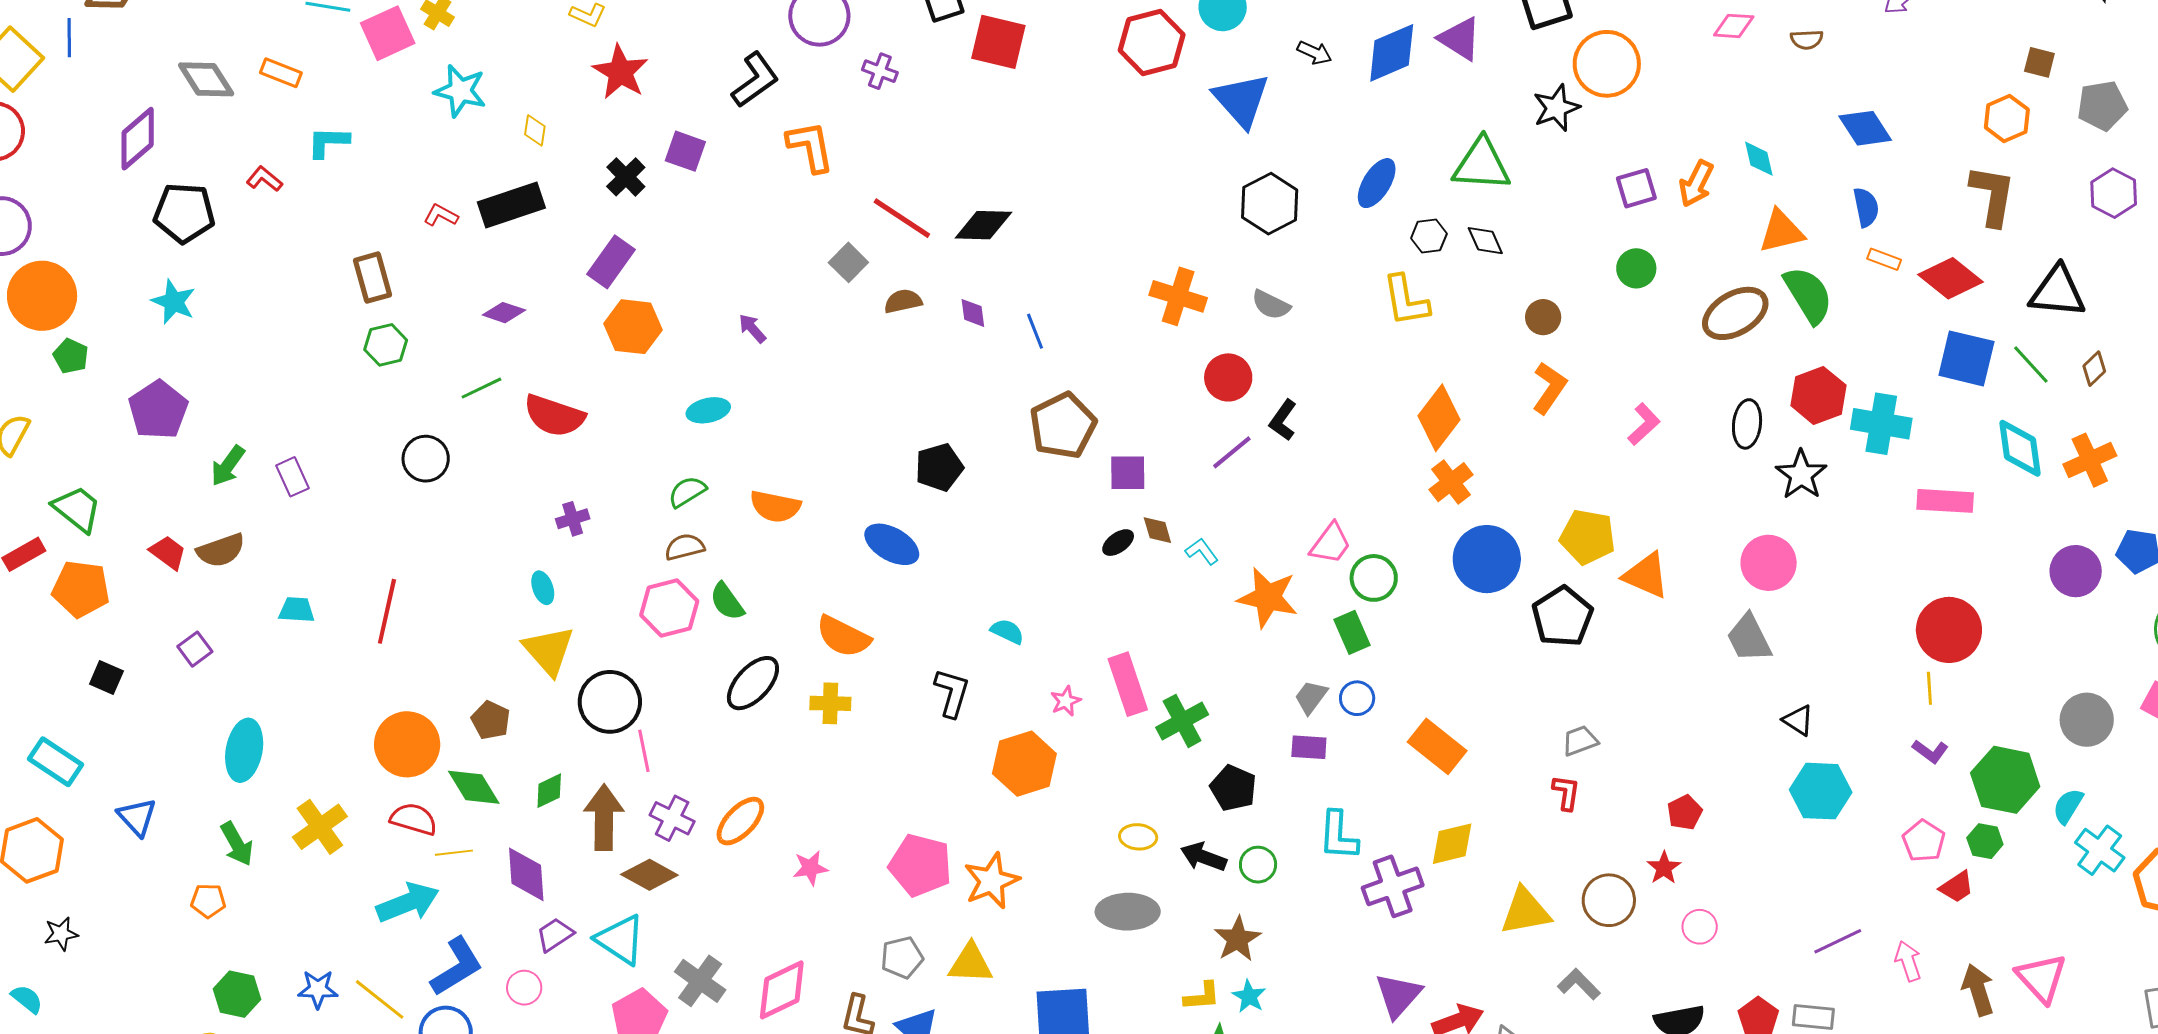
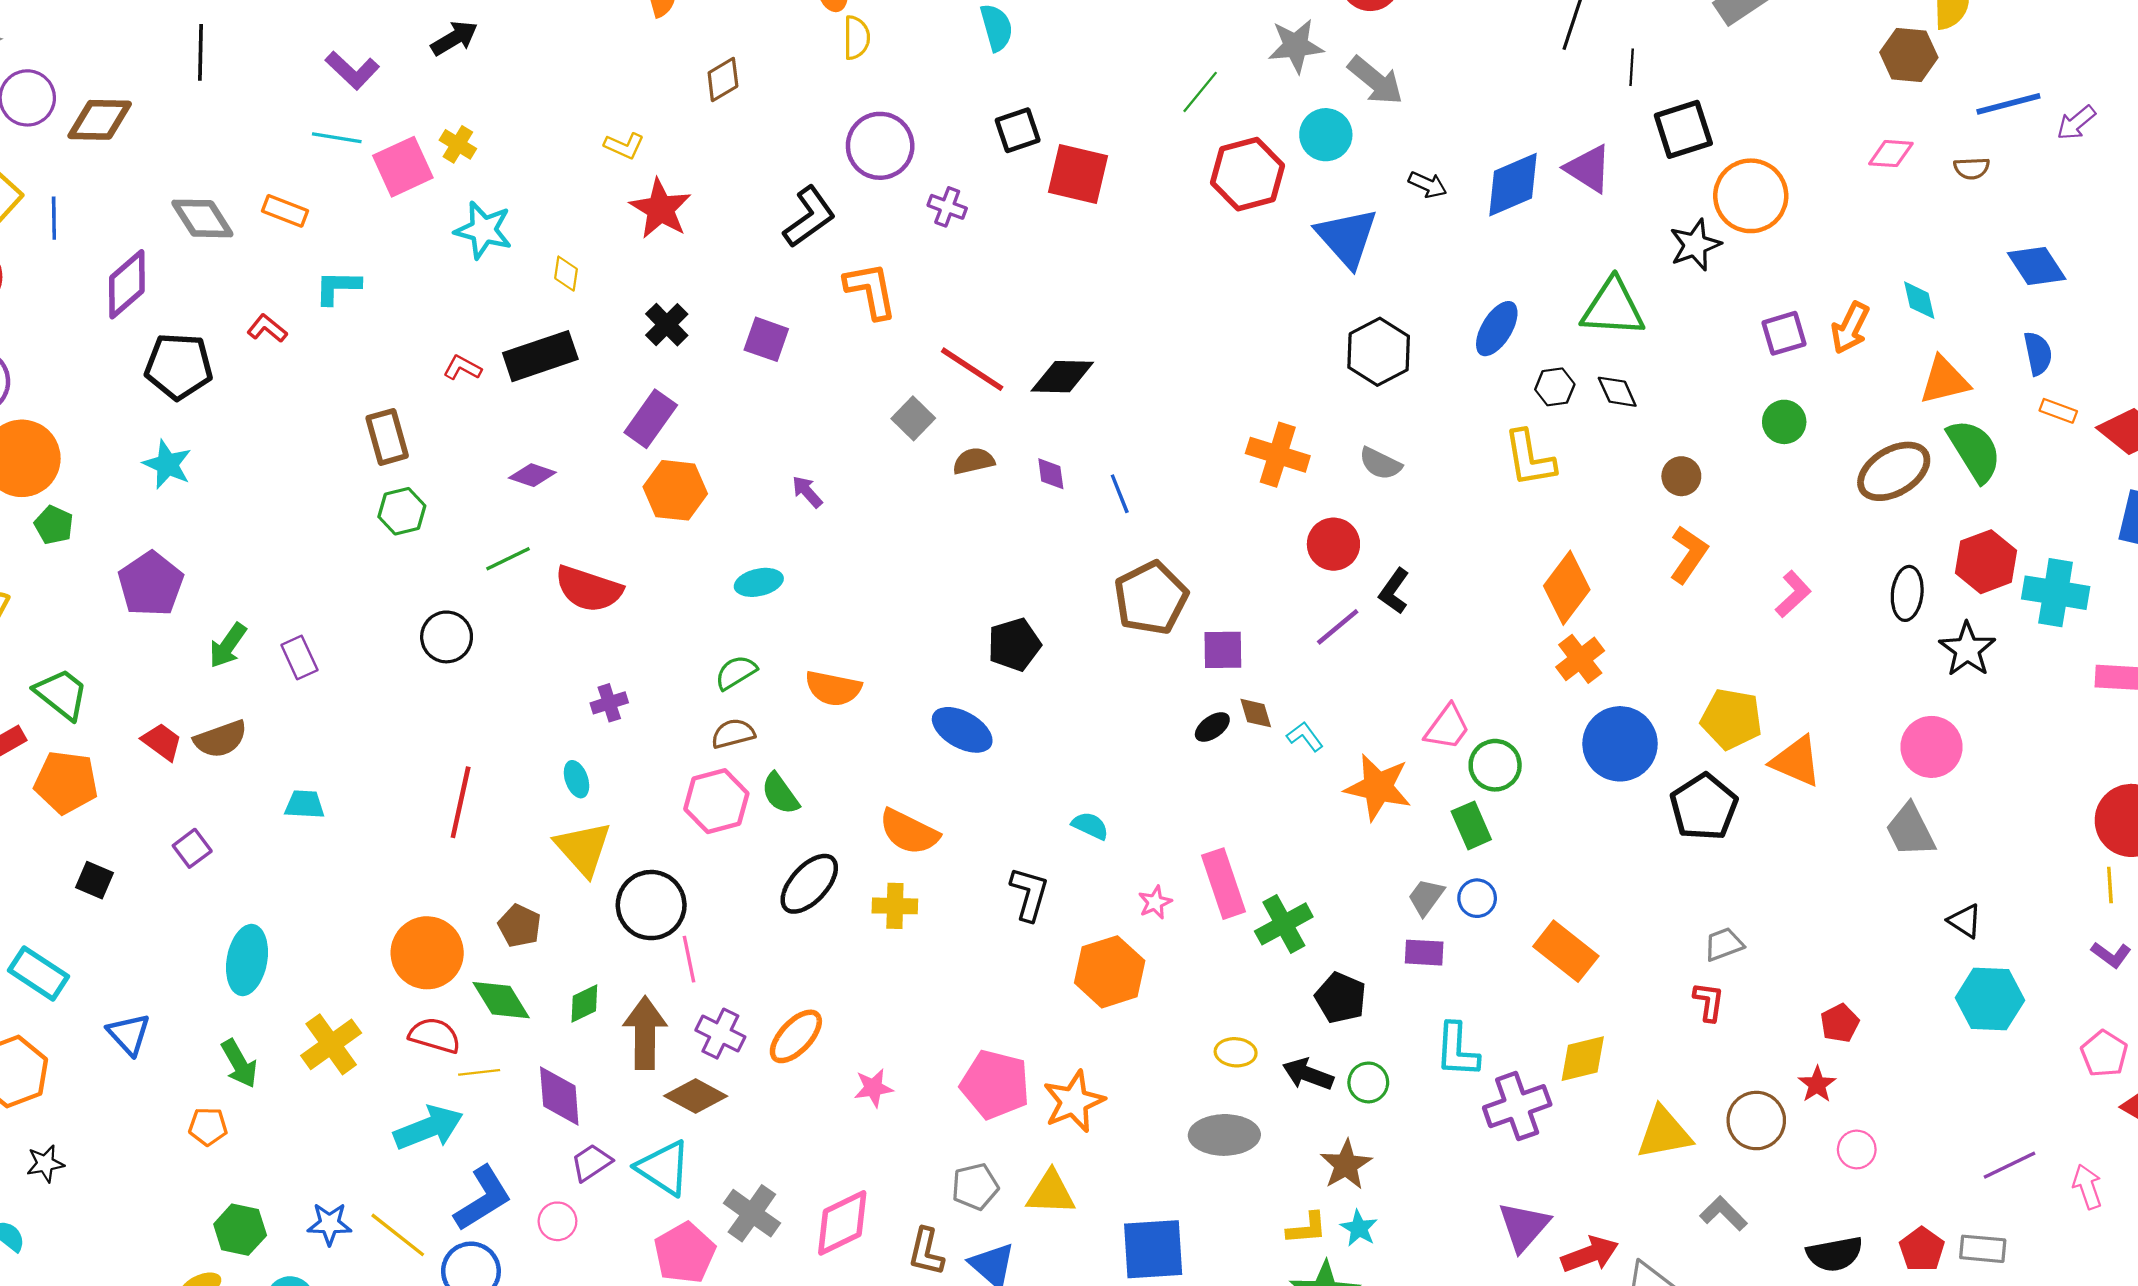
blue line: (69, 38) -> (54, 218), moved
purple square: (685, 151) -> (766, 339), moved
red line: (387, 611) -> (461, 802), moved

